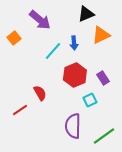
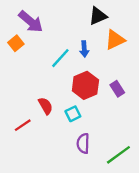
purple arrow: (40, 20) -> (31, 22), moved
cyan square: (90, 100) -> (73, 114), moved
purple semicircle: (73, 126) -> (83, 143), size x0.7

